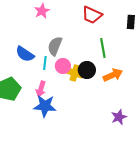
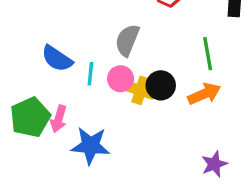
gray semicircle: (55, 46) -> (127, 40), moved
green line: (103, 48) -> (208, 54), moved
pink arrow: (41, 89) -> (59, 119), moved

